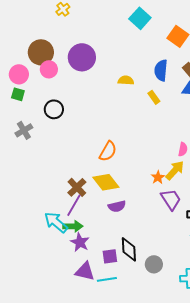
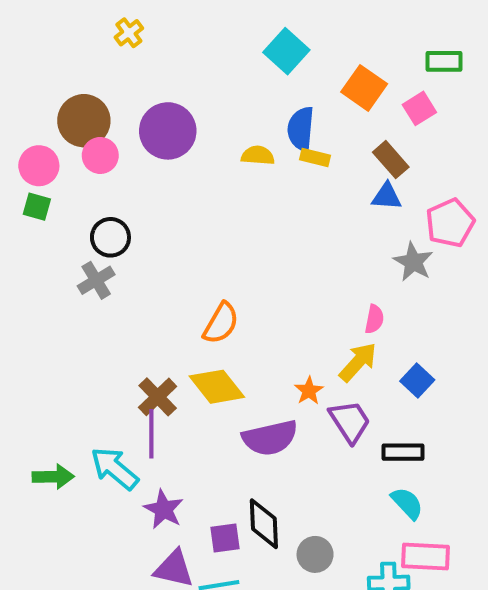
blue semicircle: (161, 70) -> (301, 129), moved
yellow semicircle: (126, 80) -> (258, 155), moved
yellow rectangle: (154, 97) -> (315, 158), moved, turned -40
gray cross: (24, 130) -> (96, 280), moved
orange star: (158, 177) -> (309, 391), moved
purple line: (74, 205) -> (151, 434), turned -30
purple semicircle: (117, 206) -> (270, 438), moved, size x1.5
green arrow: (73, 226) -> (53, 477), moved

